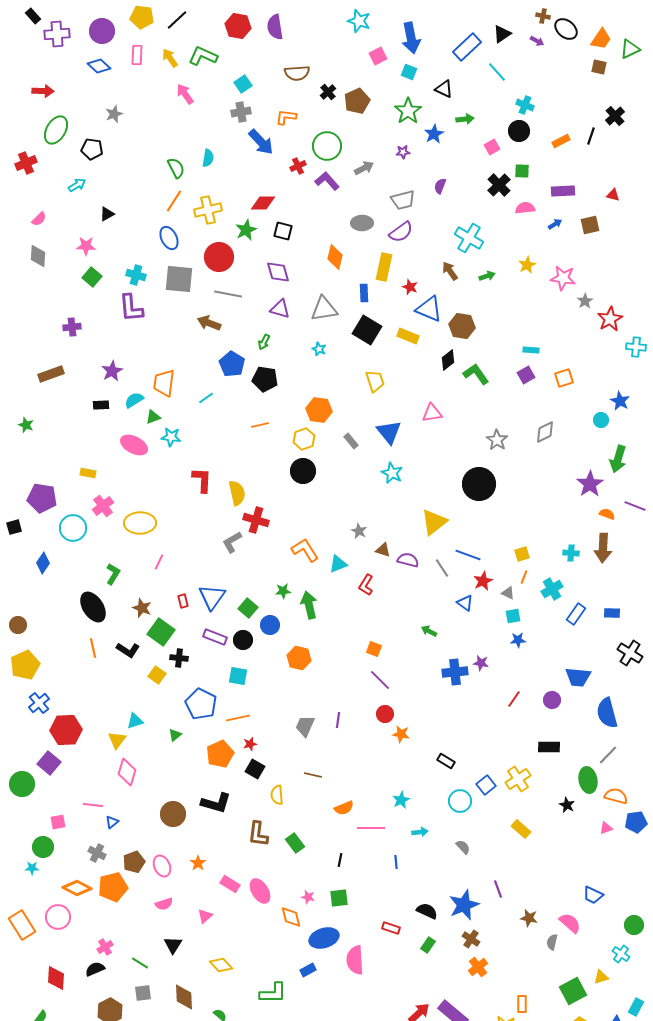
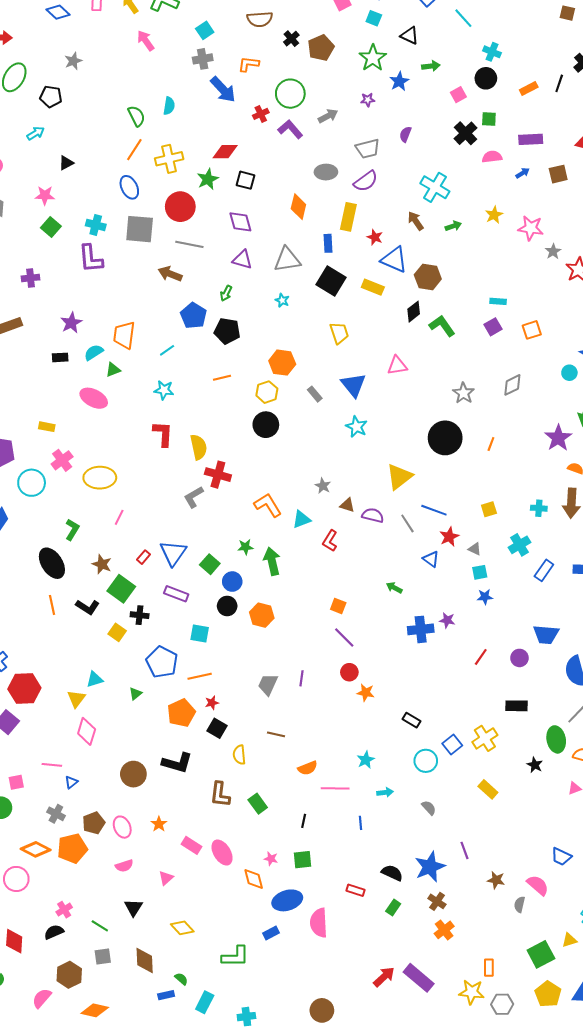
cyan star: (171, 437) -> (164, 390), moved
orange line: (524, 577) -> (491, 444), moved
red rectangle: (183, 601) -> (144, 557), turned 56
black circle: (243, 640) -> (227, 606), moved

